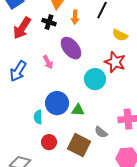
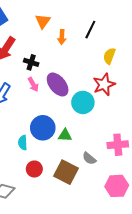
black cross: (49, 22) -> (31, 62), moved
yellow semicircle: (120, 35) -> (109, 56), turned 84
purple ellipse: (71, 48) -> (58, 84), moved
red star: (115, 62) -> (104, 84), turned 30

